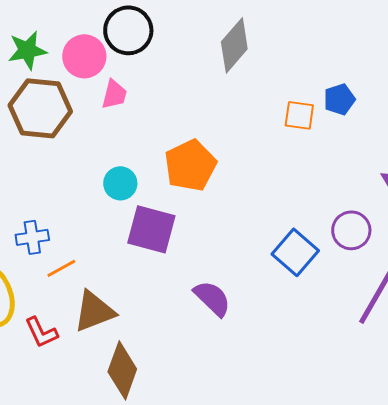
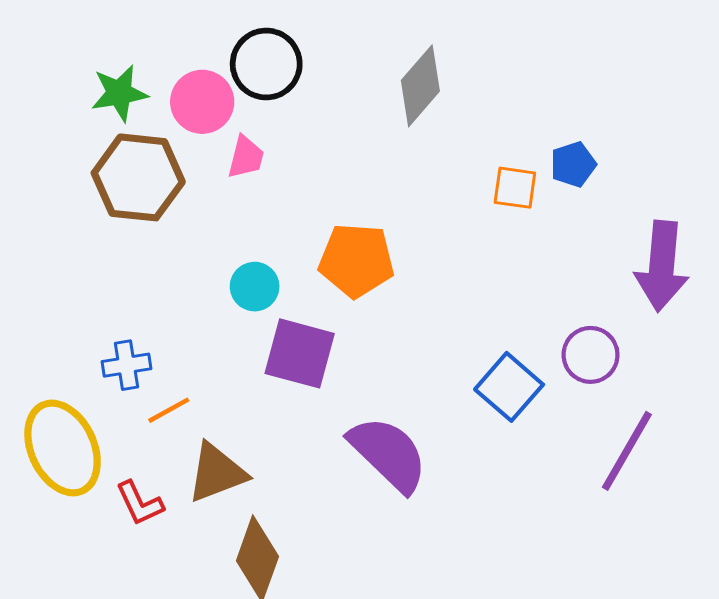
orange pentagon: (190, 165) -> (356, 260), turned 30
purple semicircle: (212, 298) -> (388, 454), size x1.5

